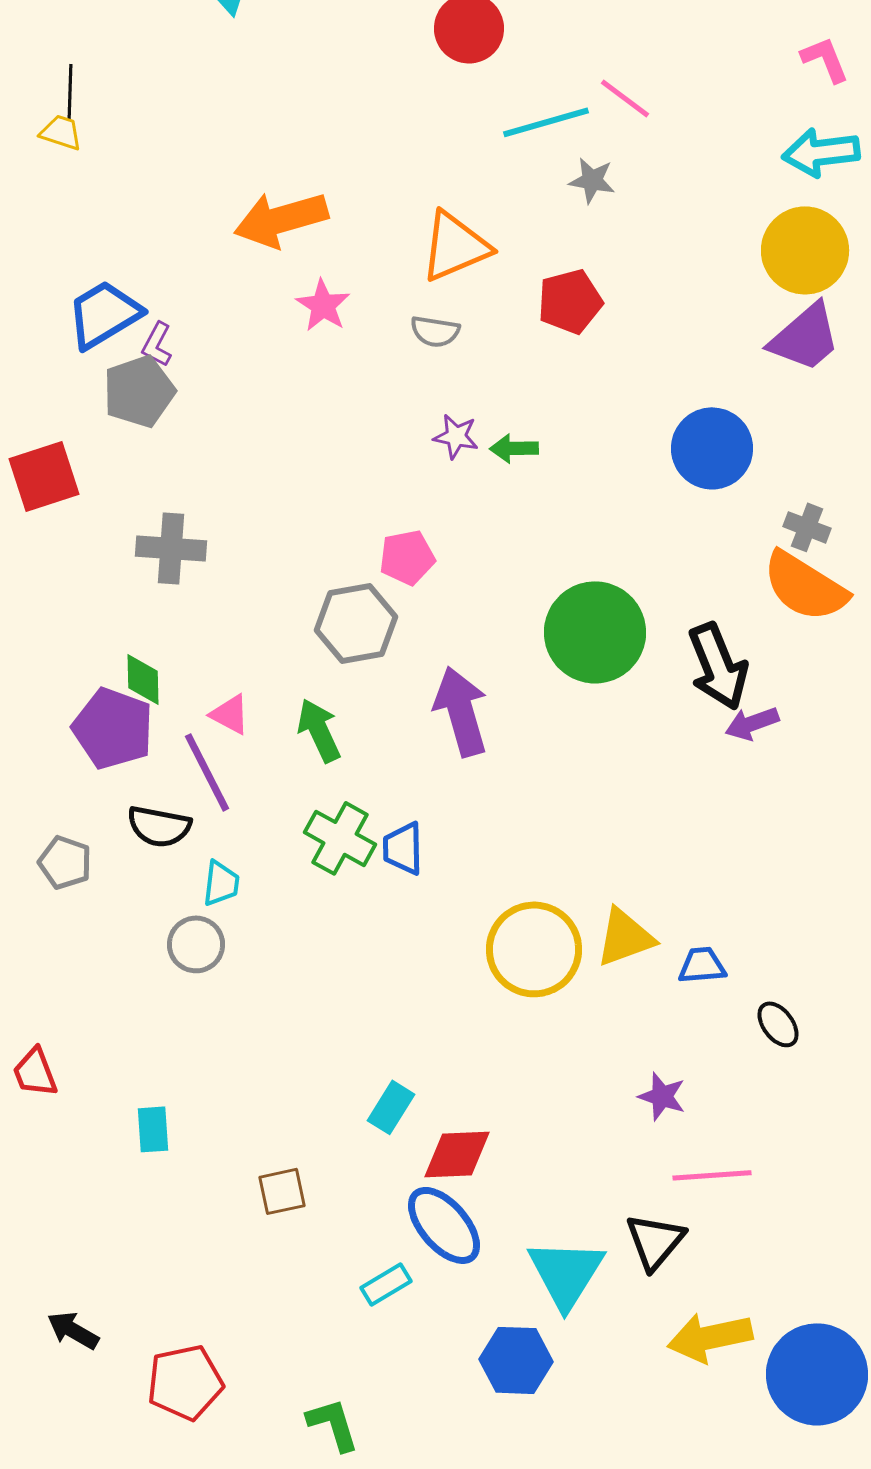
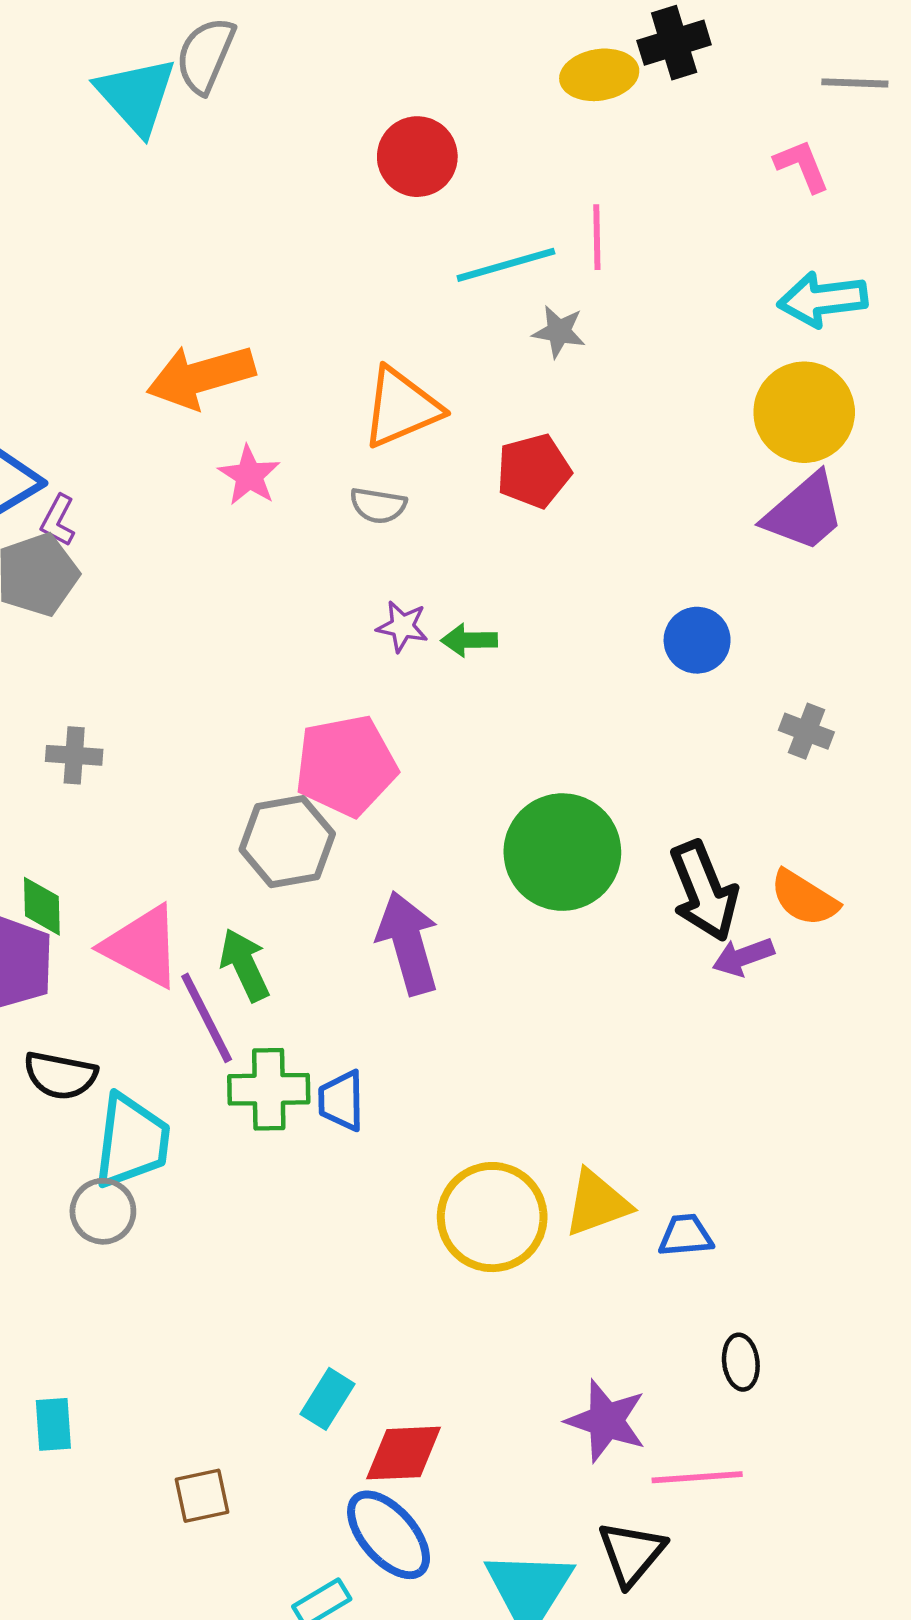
pink L-shape: (825, 59) -> (802, 166), moved
pink line: (625, 98) -> (597, 237), turned 52
blue circle: (712, 448) -> (697, 640), size x0.7
gray cross: (171, 548) -> (74, 755), size x0.7
pink pentagon: (407, 557) -> (346, 766), size x1.6
orange semicircle: (805, 586) -> (804, 898), moved, size x0.7
pink triangle: (230, 714) -> (142, 946), size x1.8
purple line: (207, 772) -> (207, 1018), moved
green cross: (340, 838) -> (269, 1089), turned -30
cyan trapezoid: (221, 883) -> (132, 1141), size x1.8
black ellipse: (778, 1024) -> (741, 1362), moved, turned 30
purple star: (662, 1096) -> (606, 1421), moved, size x1.5

